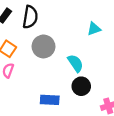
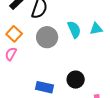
cyan semicircle: (75, 63) -> (74, 29), moved

